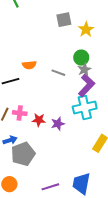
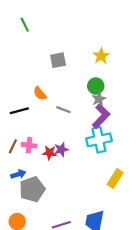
gray square: (64, 20) -> (58, 60), moved
orange semicircle: (29, 65) -> (40, 94), turned 56
gray line: (58, 73) -> (63, 110), moved
purple star: (58, 124) -> (61, 149), moved

